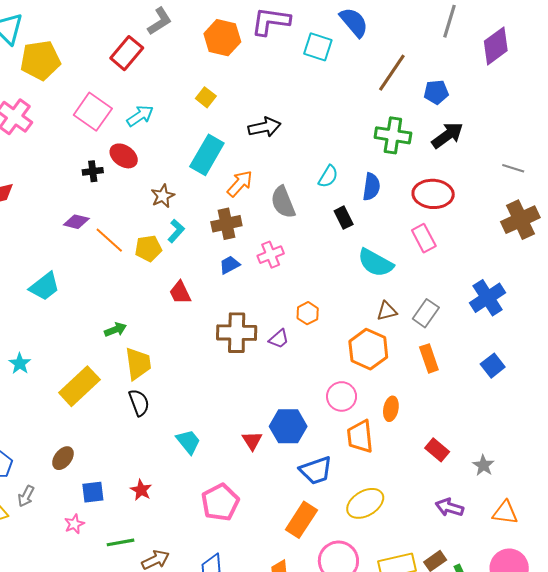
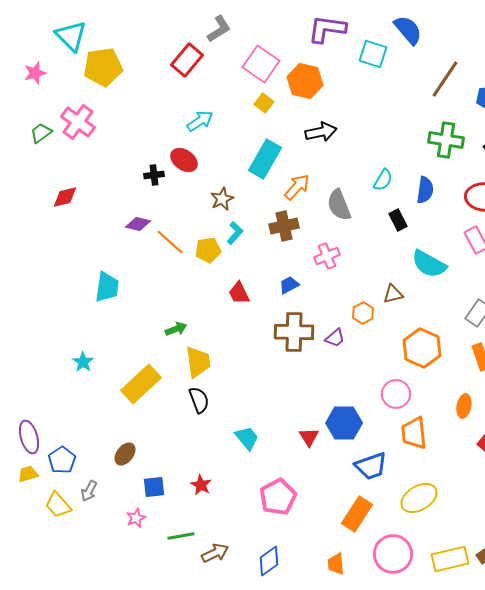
orange hexagon: (222, 38) -> (305, 81), moved
pink square: (93, 112) -> (261, 64), moved
blue trapezoid: (230, 265) -> (289, 285), moved
cyan trapezoid: (44, 286) -> (107, 287), turned -44
brown triangle: (387, 311) -> (393, 294), moved
orange ellipse: (391, 409) -> (464, 406), moved

